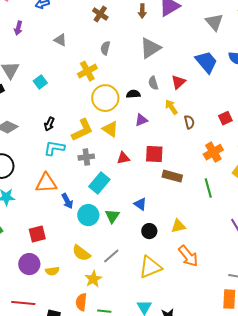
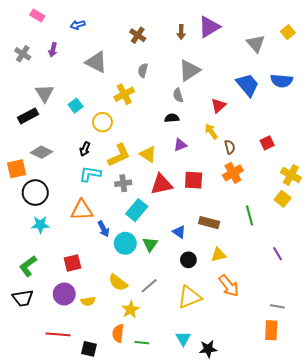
gray triangle: (60, 40) -> (96, 62), size x1.6
gray semicircle: (153, 83) -> (178, 95), moved
yellow circle: (105, 98) -> (102, 122), moved, size x0.7
orange cross: (213, 152) -> (233, 173), moved
red triangle: (123, 158) -> (161, 184), size x1.6
brown rectangle: (172, 176) -> (209, 223), moved

